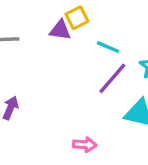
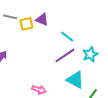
yellow square: (77, 18) -> (26, 24), moved

